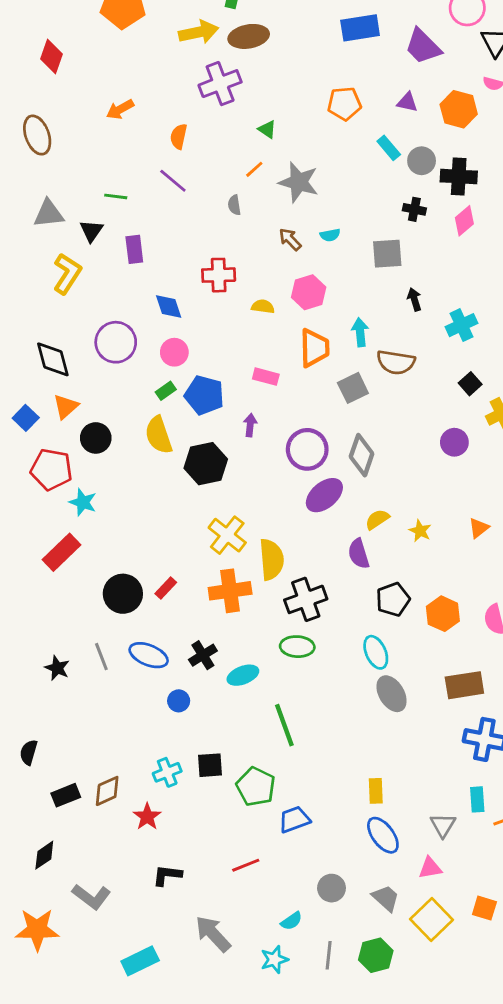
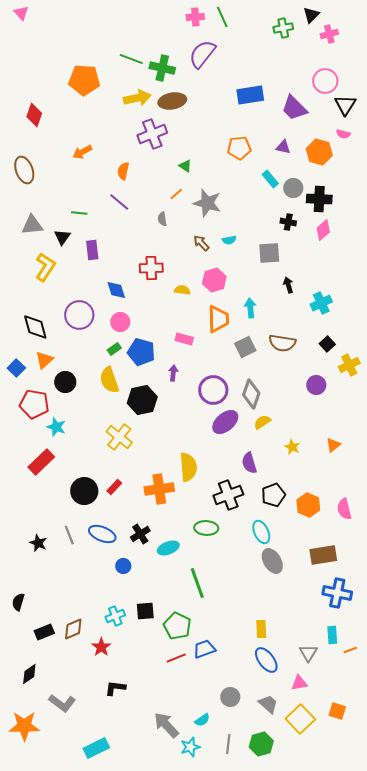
brown semicircle: (396, 362) -> (282, 343), moved
yellow semicircle: (377, 519) -> (262, 422), moved
yellow cross: (227, 535) -> (119, 437), moved
black cross: (306, 599) -> (228, 495), moved
red line: (246, 865) -> (176, 658), moved
gray arrow: (213, 934) -> (166, 725), moved

